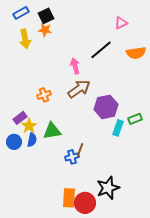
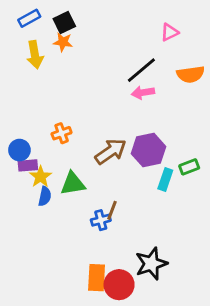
pink arrow: (75, 66) -> (143, 93), moved, turned -84
brown arrow: (79, 89) -> (111, 151), moved
purple rectangle: (20, 118) -> (28, 165), turned 32
blue circle: (14, 142) -> (19, 150), moved

